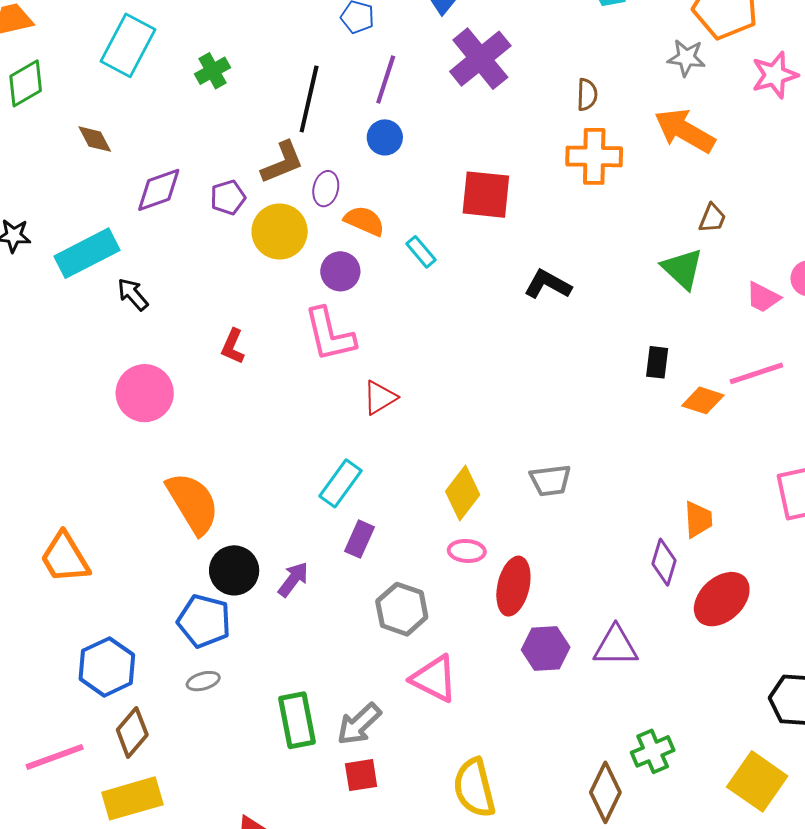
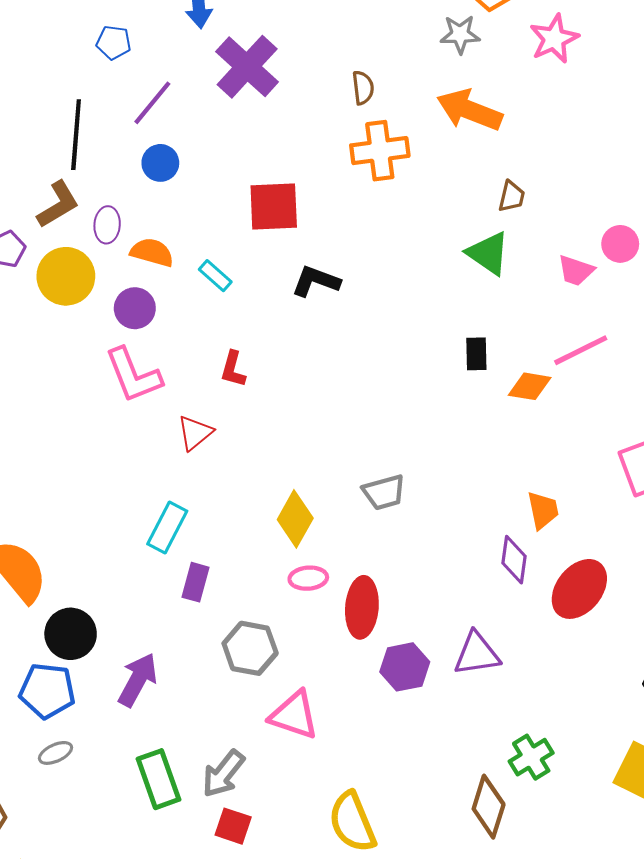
purple line: (386, 79) -> (152, 103), turned 30
black L-shape: (548, 284) -> (316, 281), moved
red L-shape: (233, 346) -> (233, 369), moved
purple arrow: (293, 579) -> (138, 680), moved, size x1.4
red square: (361, 775) -> (233, 826), turned 36

